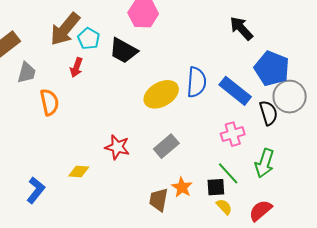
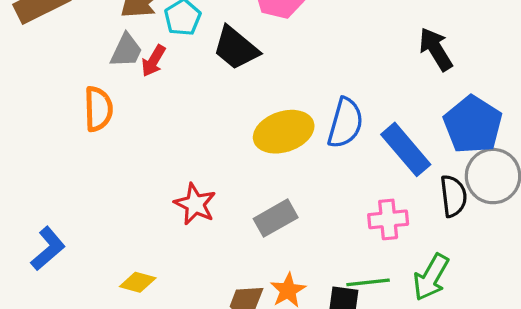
gray trapezoid: (27, 73) -> (126, 50), moved
yellow diamond: (79, 172) -> (138, 282), moved
green line: (228, 173) -> (368, 282), turned -65

